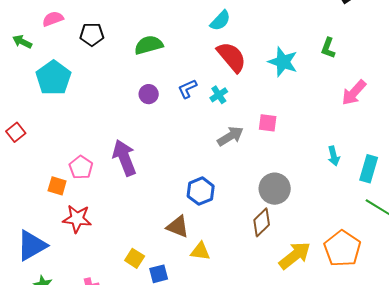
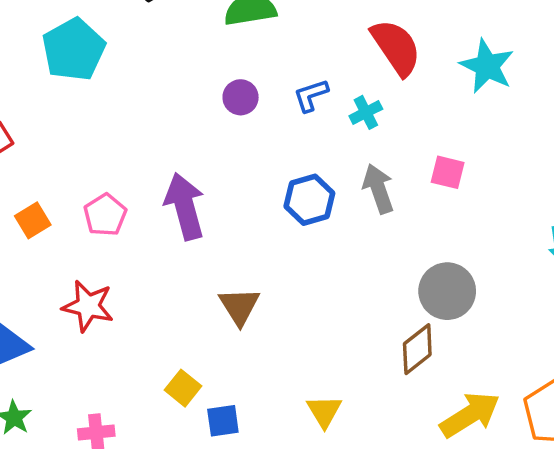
gray arrow: (230, 136) -> (378, 189), turned -84
orange square: (57, 186) -> (33, 220), moved, turned 36
blue hexagon: (201, 191) -> (309, 200), moved
brown triangle: (178, 227) -> (239, 306), moved, turned 30
yellow triangle: (200, 251) -> (324, 411), moved, turned 45

